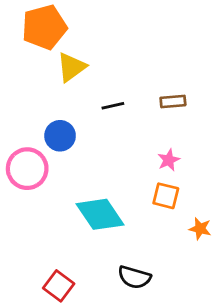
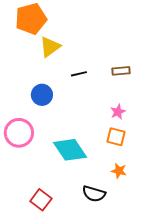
pink circle: (27, 169) -> (19, 133), moved
orange star: (200, 229) -> (119, 171), moved

